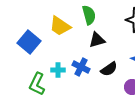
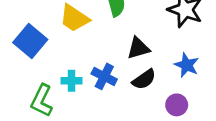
black triangle: (97, 40) -> (138, 48), moved

